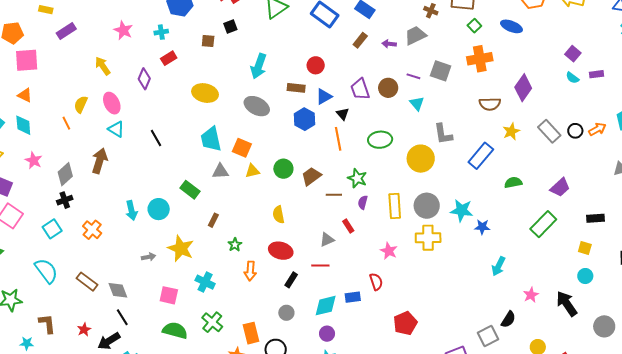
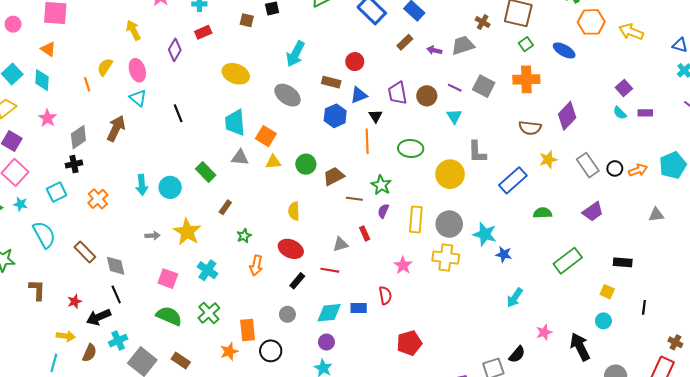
purple trapezoid: (560, 187) -> (593, 212), moved
cyan star: (27, 343) -> (20, 204), moved

